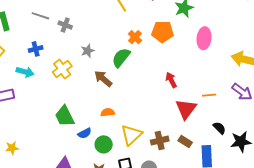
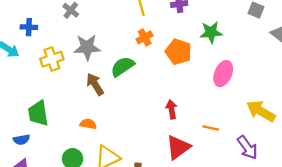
orange cross: (135, 37) -> (145, 37), moved
gray star: (88, 51) -> (87, 47), size x1.6
orange line: (209, 95) -> (211, 128), moved
blue semicircle: (85, 133) -> (21, 140), moved

